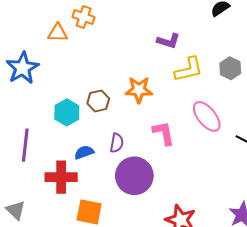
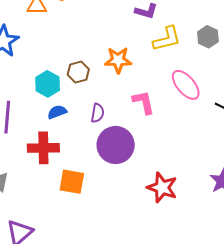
blue semicircle: (84, 152) -> (57, 112), moved

